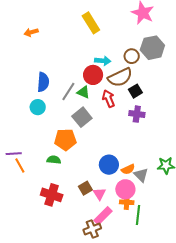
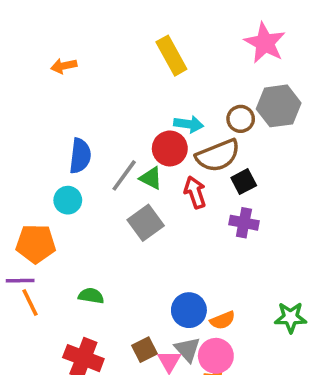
orange pentagon: (65, 140) -> (36, 244), moved
gray triangle: (141, 175) -> (187, 349), moved

